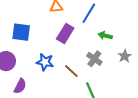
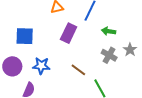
gray cross: (94, 59) -> (109, 55), moved
blue star: (45, 62) -> (41, 66), moved

